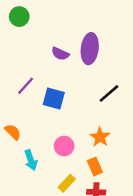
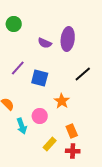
green circle: (19, 17) -> (14, 24), moved
orange star: (100, 137) -> (62, 101), moved
pink circle: (64, 146) -> (40, 116), moved

